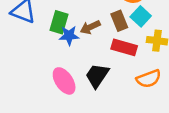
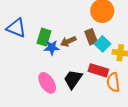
cyan square: (141, 16) -> (103, 44), moved
red rectangle: (124, 47) -> (98, 70), moved
orange semicircle: (149, 79) -> (113, 82), turned 102

